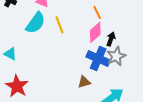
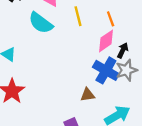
cyan semicircle: (36, 23) -> (41, 23), turned 85
yellow line: (60, 25) -> (78, 16), moved

